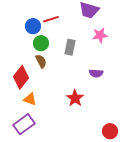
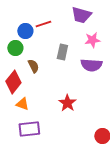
green circle: (41, 43) -> (15, 48), moved
purple semicircle: (96, 73) -> (91, 65), moved, size x1.5
purple rectangle: (24, 124) -> (29, 129), moved, turned 30

